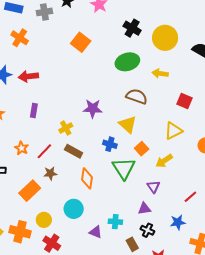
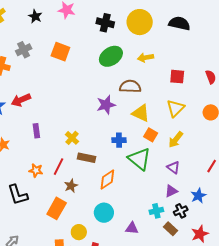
gray cross: (44, 12) -> (24, 50), moved
purple star: (93, 109) -> (106, 105), moved
yellow triangle: (128, 124) -> (141, 113), moved
orange diamond: (87, 178) -> (107, 180), turned 65
cyan cross: (115, 222) -> (156, 211), moved
blue star: (178, 222) -> (198, 196), moved
black cross: (147, 230) -> (181, 211), turned -32

